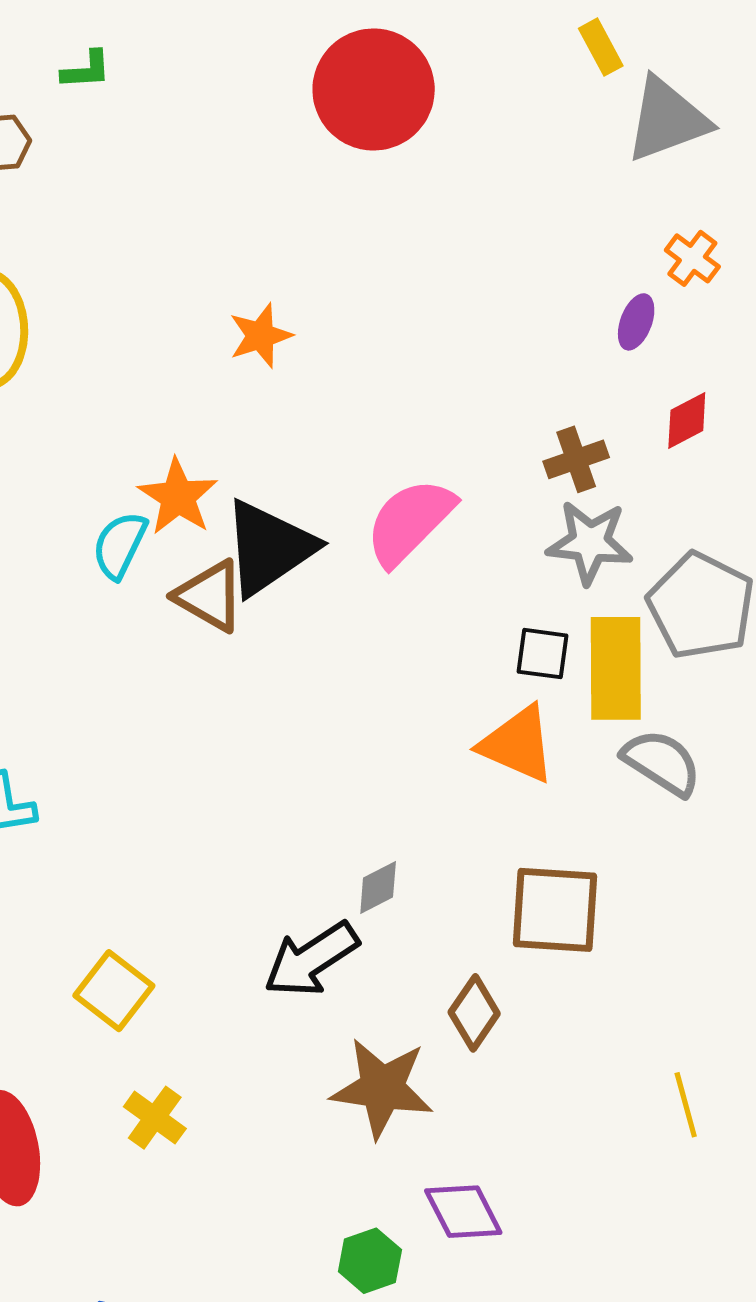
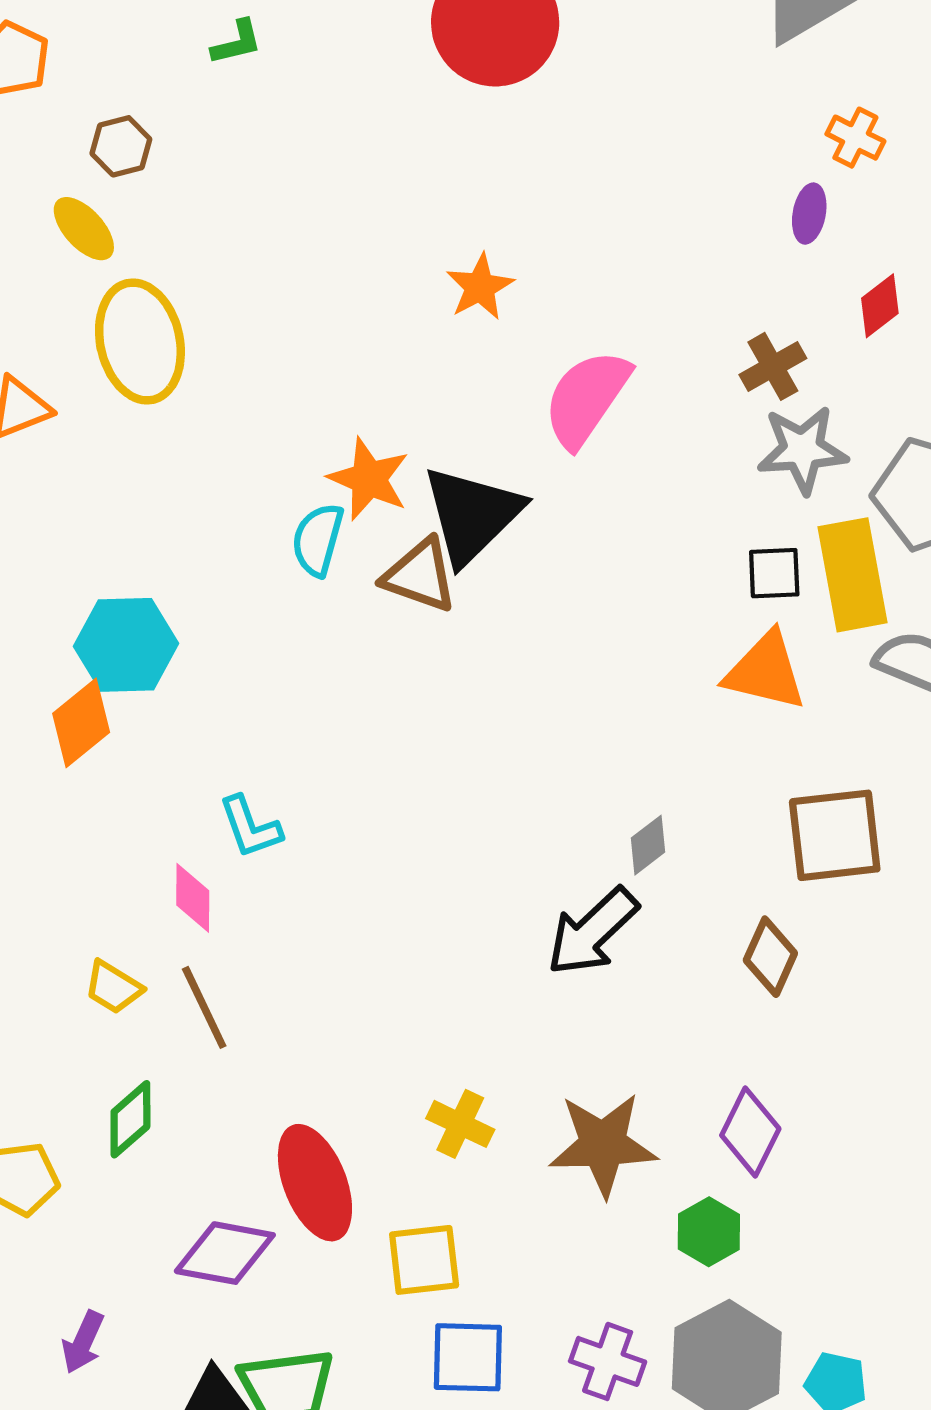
green L-shape: (86, 70) -> (237, 42), moved
orange star: (260, 336) -> (480, 287), moved
pink semicircle: (410, 522) -> (586, 398), moved
yellow square: (114, 991) -> (424, 1260), moved, turned -34
brown star: (382, 1088) -> (603, 1145), moved
purple diamond: (463, 1212) -> (750, 1132), moved, turned 64

